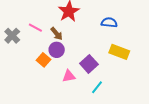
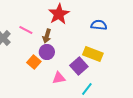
brown arrow: (57, 34) -> (47, 36), turned 56
yellow rectangle: (119, 52) -> (93, 54), moved

